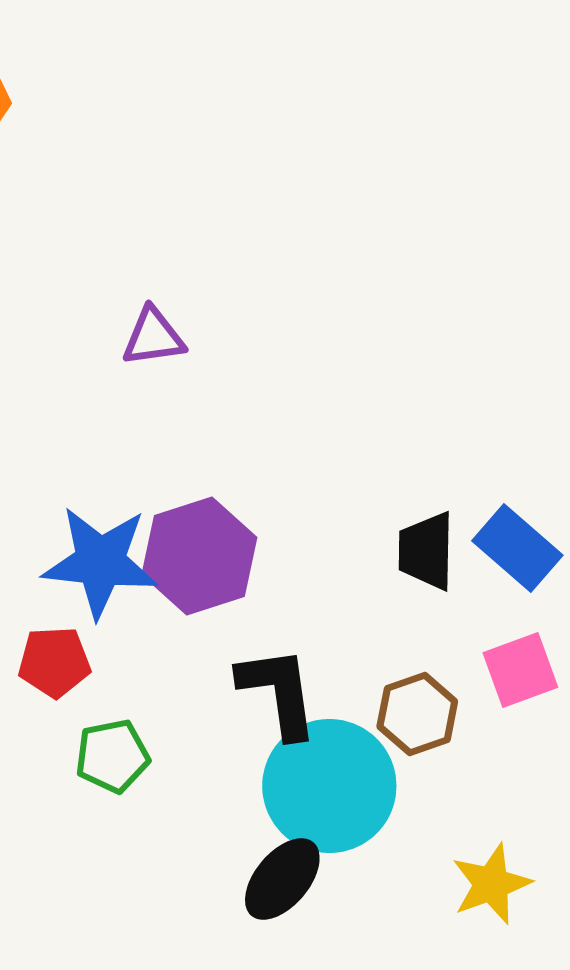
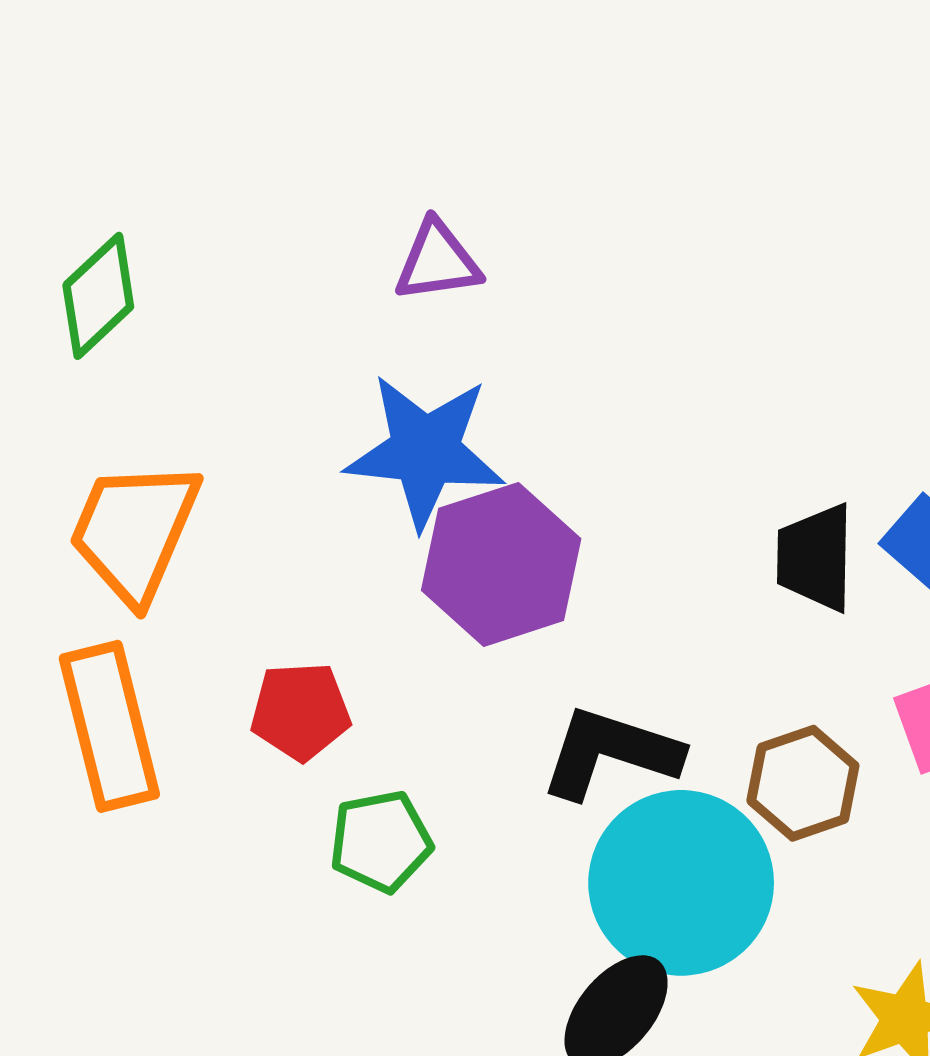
blue star: (100, 562) -> (425, 451), moved
black L-shape: (278, 692) -> (611, 753), turned -64

